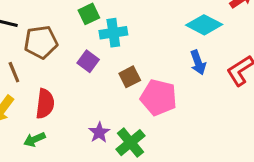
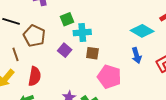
brown pentagon: (41, 42) -> (34, 36), turned 30
brown square: (130, 77) -> (92, 53), moved, turned 32

